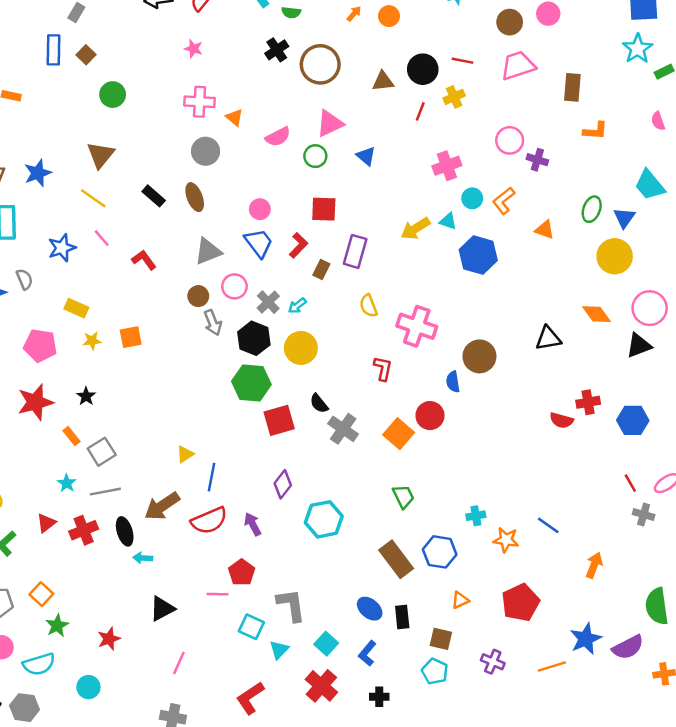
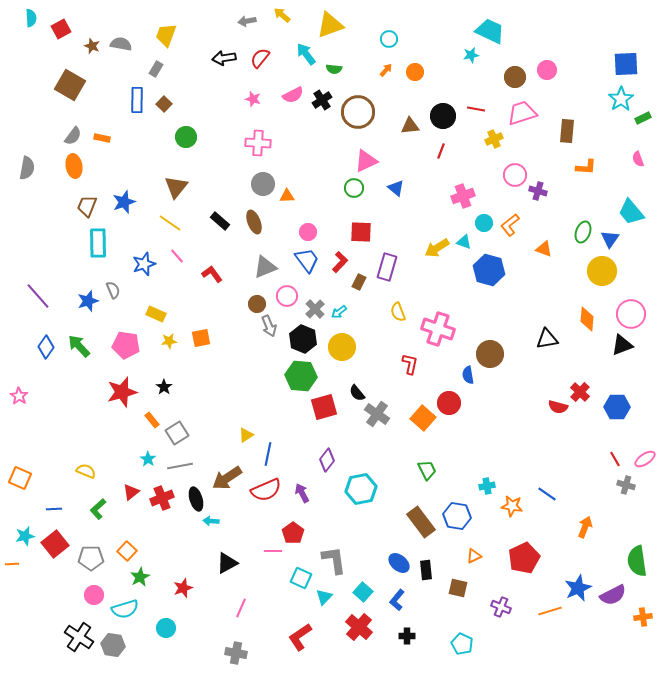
yellow cross: (454, 97) -> (494, 139), moved
orange triangle: (234, 117) -> (287, 196), moved, turned -42
pink semicircle: (278, 137) -> (293, 95), moved
orange diamond: (597, 314) -> (587, 319), turned 40
red cross: (588, 402) -> (580, 392), turned -36
cyan pentagon: (435, 671) -> (462, 644), moved

